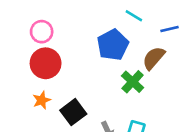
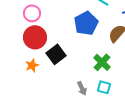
green cross: (133, 82) -> (102, 62), moved
black square: (73, 112) -> (56, 54), moved

